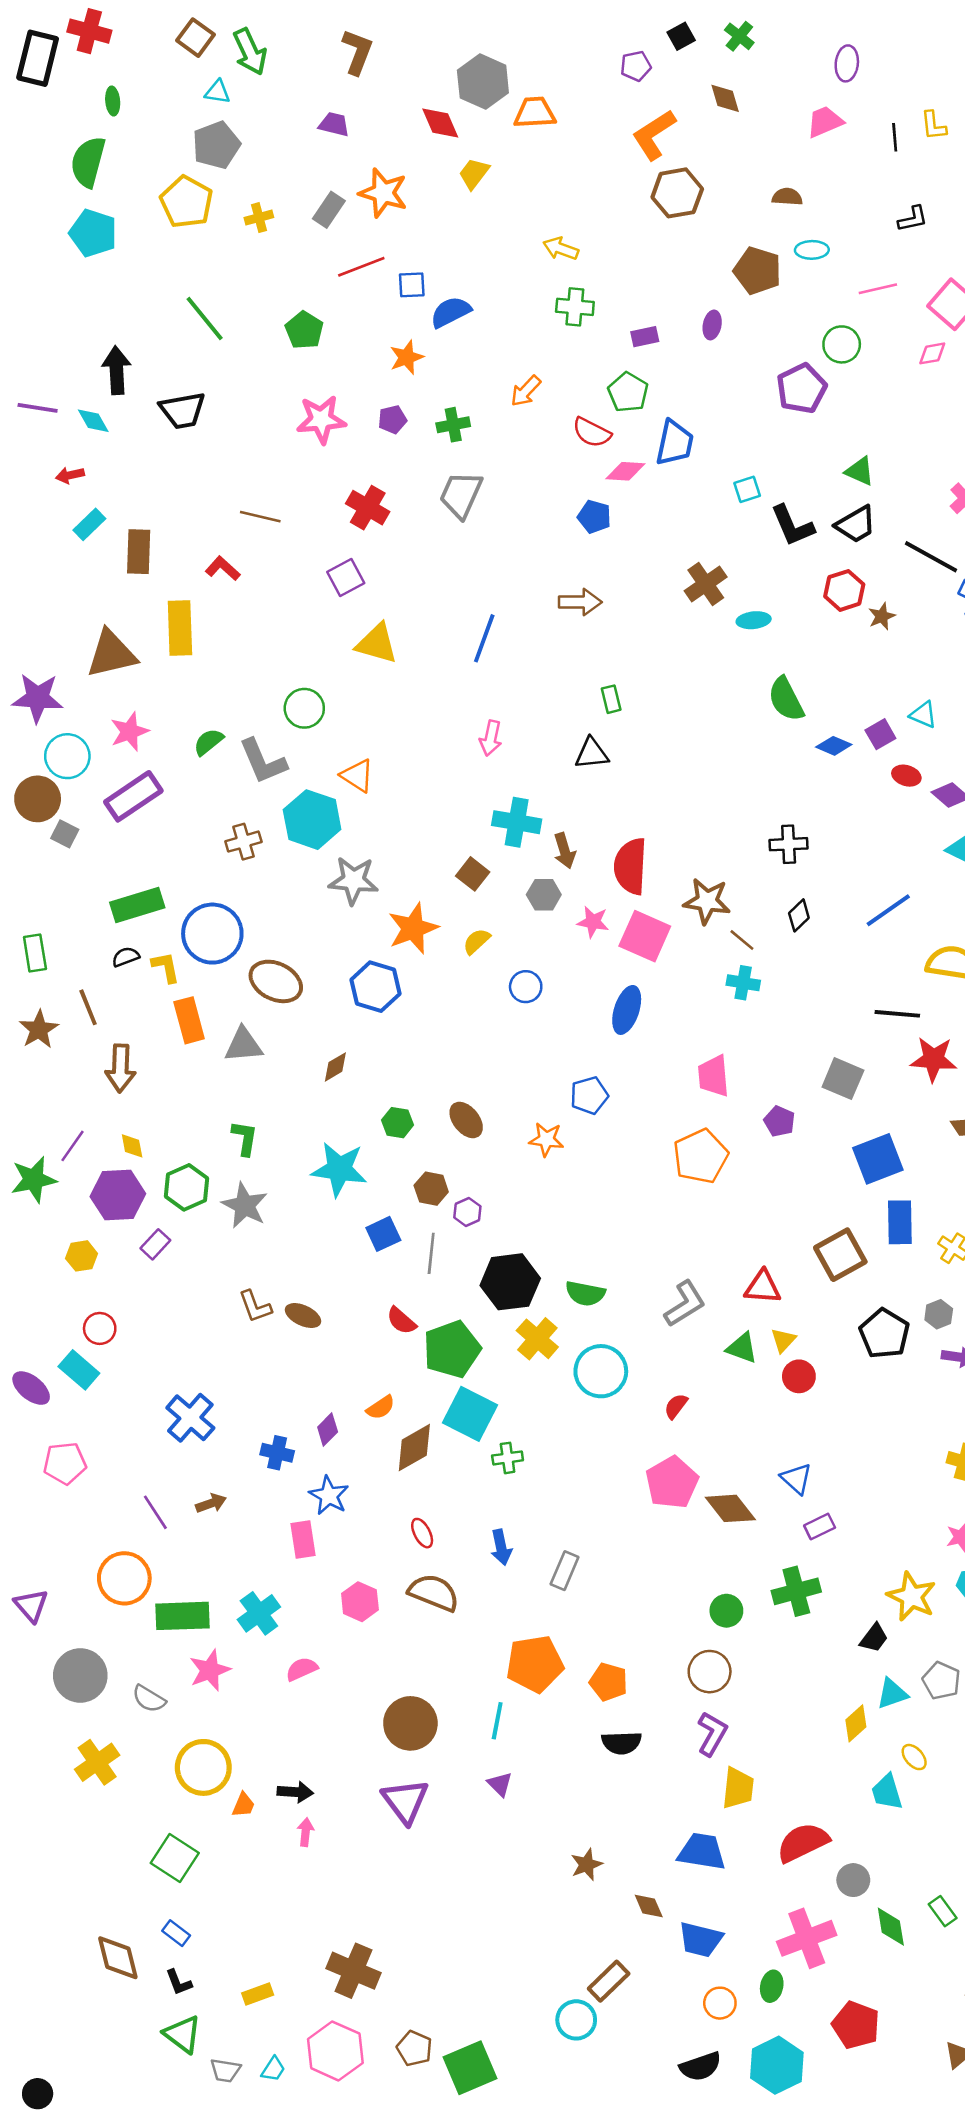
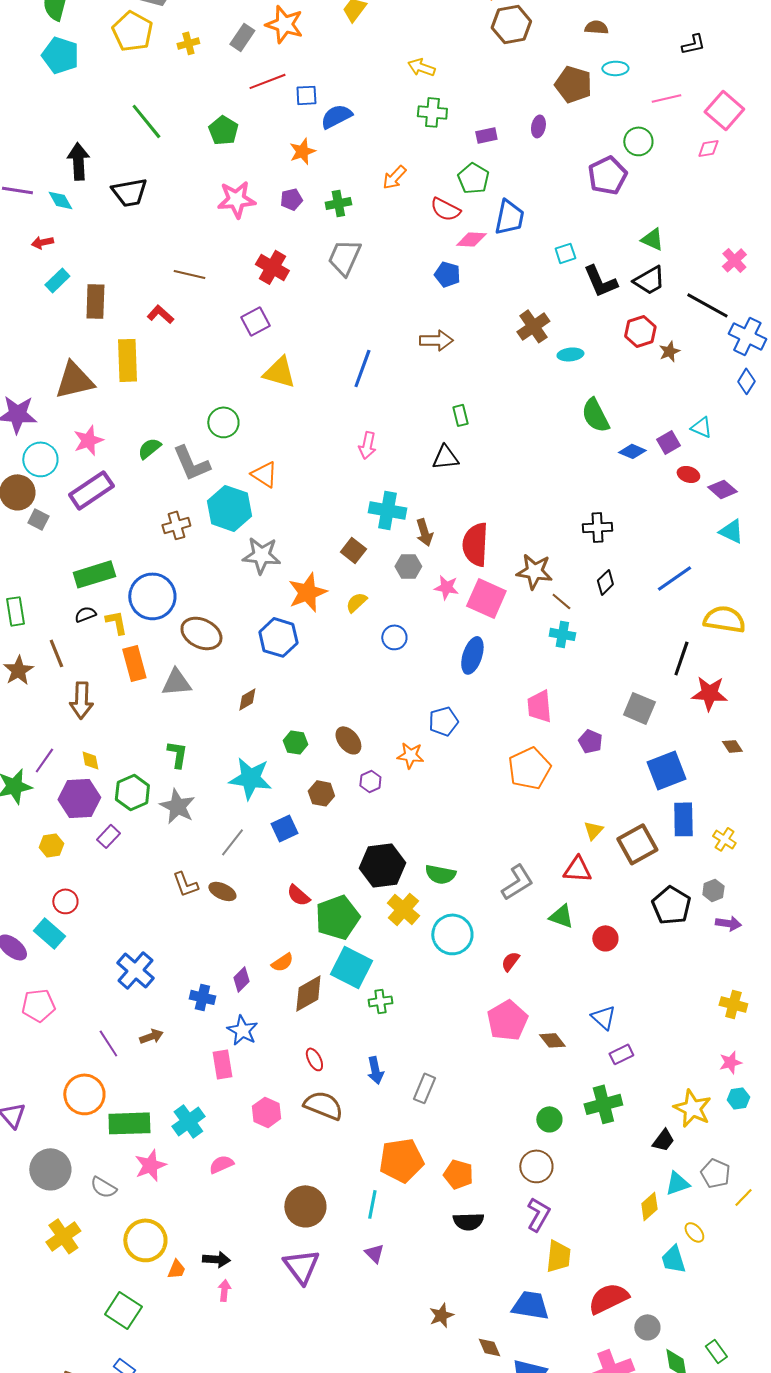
black line: (897, 1014) -> (681, 658), turned -76
purple hexagon: (467, 1212) -> (370, 781), moved
gray line: (431, 1253) -> (232, 842), moved, turned 32
yellow triangle: (783, 1340) -> (593, 830), moved
brown diamond: (730, 1508) -> (552, 1040), size x0.7

